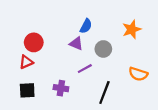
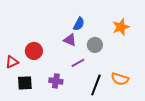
red circle: (34, 42) -> (34, 51), moved
red triangle: (26, 62) -> (12, 62), moved
orange semicircle: (138, 74) -> (120, 79), moved

